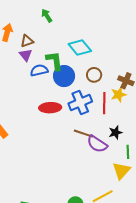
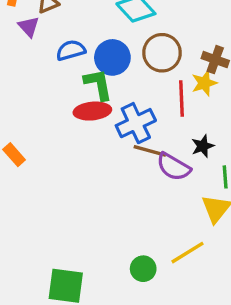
purple triangle: (26, 55) -> (29, 27), moved
green L-shape: (54, 61) -> (98, 84), moved
brown circle: (94, 75) -> (162, 53), size x1.5
blue cross: (80, 102) -> (136, 123), moved

